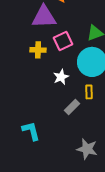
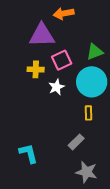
white star: (61, 77) -> (56, 87), moved
gray rectangle: (72, 107) -> (76, 142), moved

